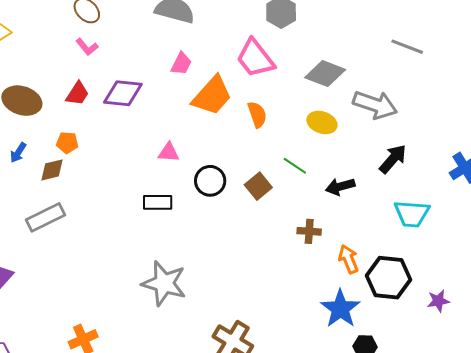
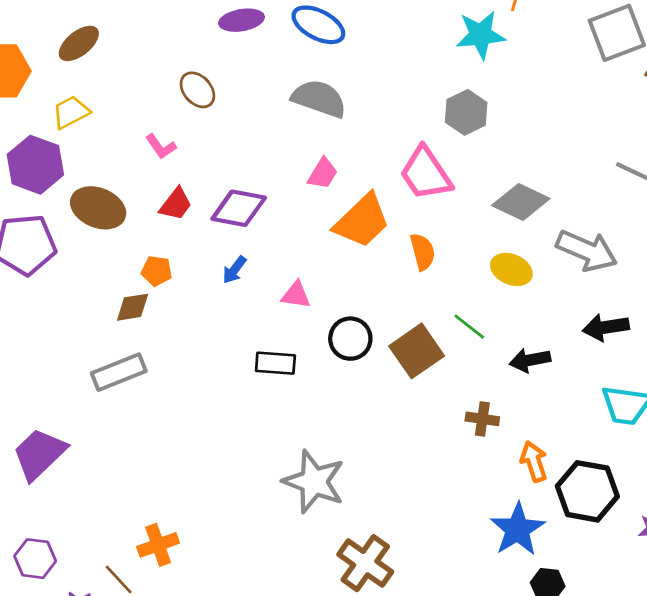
pink L-shape: (87, 47) -> (161, 147), moved
blue arrow: (18, 153) -> (234, 270), moved
black arrow: (393, 159) -> (606, 327), turned -144
brown square: (258, 186) -> (417, 351), size x1.4
gray star: (164, 283) -> (314, 482), moved

